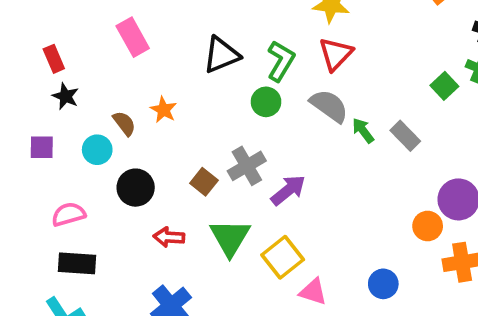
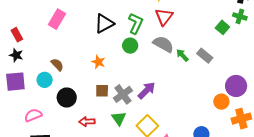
pink rectangle: (133, 37) -> (57, 19), turned 66
black star: (66, 96) -> (16, 55), moved
orange star: (164, 110) -> (98, 62), moved
purple square: (42, 147) -> (15, 82), size x1.5
gray cross: (247, 166) -> (123, 94), moved
brown square: (204, 182) -> (102, 91), turned -32
green triangle: (230, 237) -> (119, 118), size x0.7

